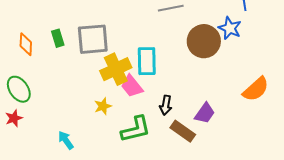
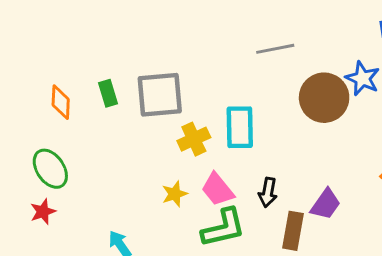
yellow cross: (116, 69) -> (194, 139), size x0.7
pink trapezoid: (132, 86) -> (218, 189), moved
brown rectangle: (183, 131) -> (293, 231), turned 65

